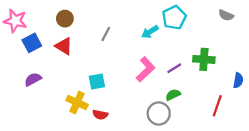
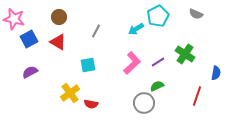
gray semicircle: (226, 15) -> (196, 14), moved
green cross: (204, 59) -> (185, 54), turned 30
cyan square: (97, 82) -> (88, 65), moved
yellow cross: (77, 102) -> (70, 93), turned 30

